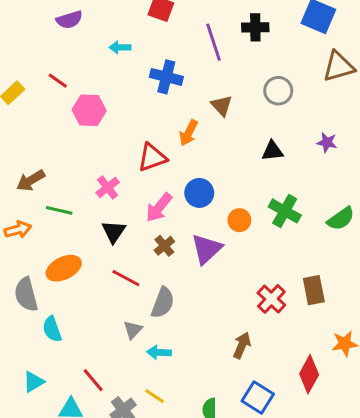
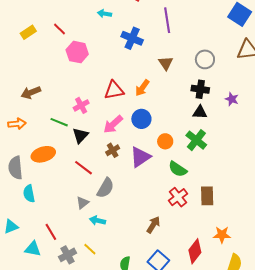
black cross: (255, 27) -> (200, 89), moved
orange arrow: (189, 133) -> (142, 88), moved
black triangle: (273, 151) -> (200, 112), moved
green line: (59, 210) -> (59, 122), moved
green semicircle: (341, 219) -> (178, 169), moved, turned 60

